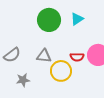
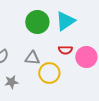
cyan triangle: (77, 19) -> (65, 21), size x1.5
red semicircle: (77, 57) -> (65, 50), moved

